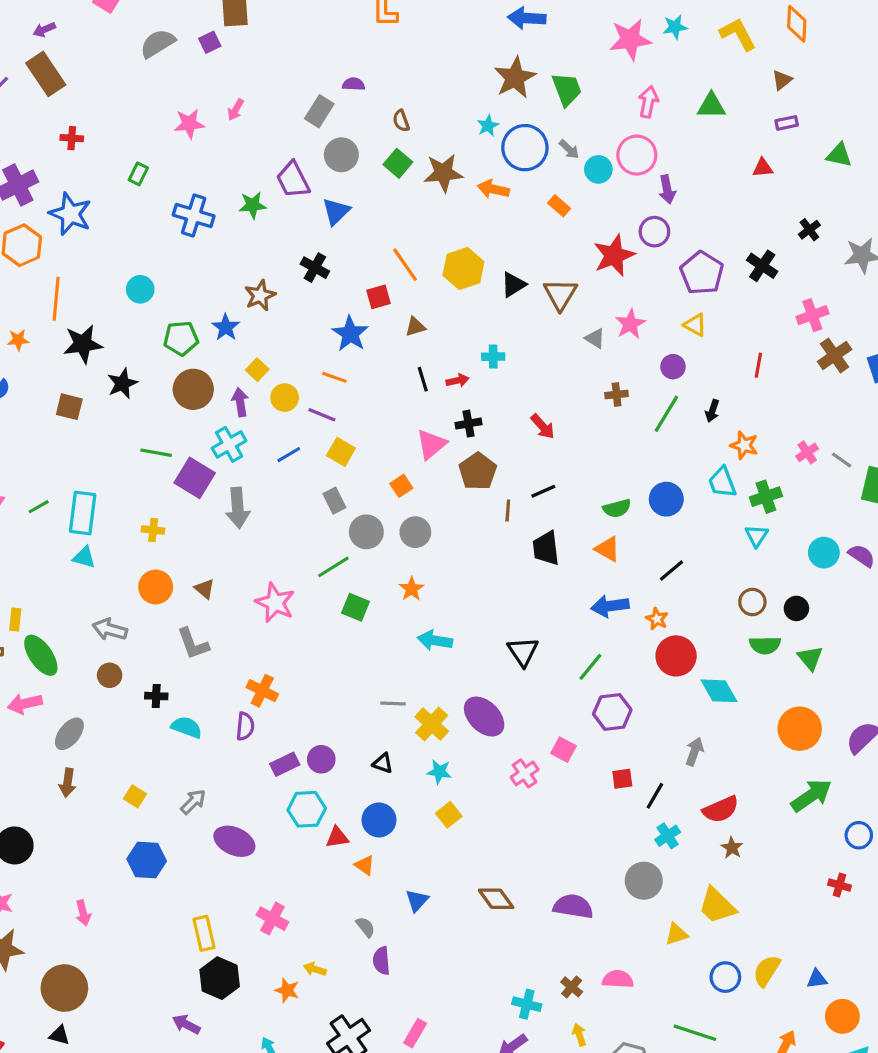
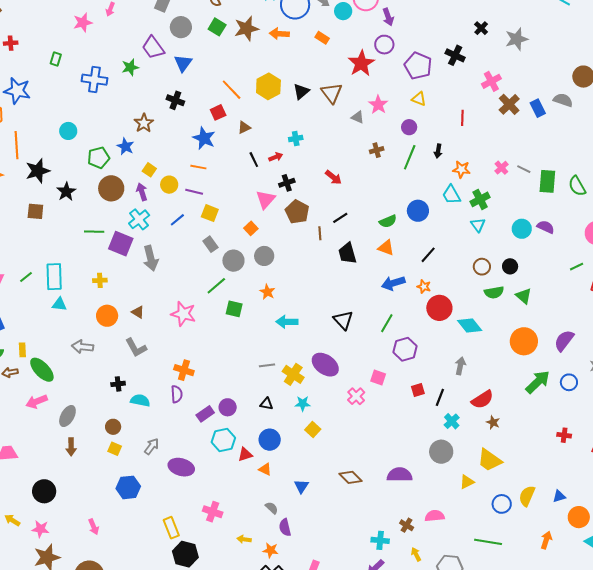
brown circle: (110, 675) -> (113, 427), moved
blue circle: (859, 835) -> (569, 382), moved
orange star: (287, 990) -> (271, 550), moved

